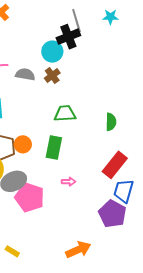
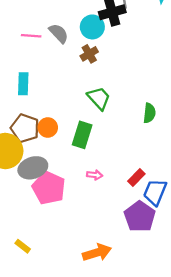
gray semicircle: (25, 74) -> (59, 33), moved, turned 30
green trapezoid: (65, 114) -> (99, 98), turned 45
red rectangle: (115, 165) -> (136, 178), moved, size x0.6

